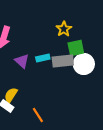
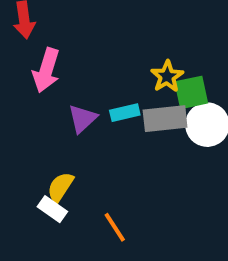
yellow star: (64, 29) -> (167, 76), moved
purple triangle: (22, 61) -> (83, 119), turned 35

